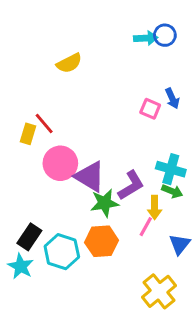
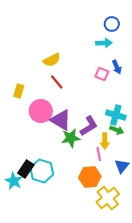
cyan arrow: (146, 38) -> (104, 43), moved
yellow semicircle: (69, 63) -> (52, 60), moved
red line: (44, 124) -> (57, 82), moved
pink line: (146, 227) -> (99, 154), turned -40
black rectangle: (29, 237) -> (26, 169), moved
orange hexagon: (102, 241) -> (90, 177), moved

